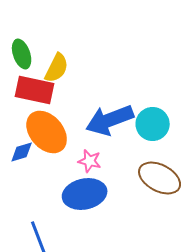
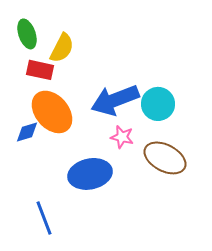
red rectangle: (35, 90) -> (40, 70), size x0.7
pink star: (90, 161) -> (122, 137), moved

